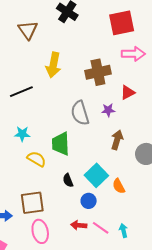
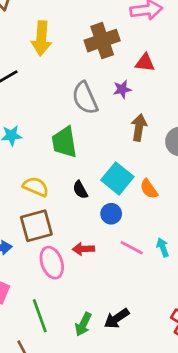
red triangle: (128, 92) -> (145, 63), turned 42
yellow semicircle: (36, 159) -> (36, 187), moved
red arrow: (79, 225) -> (83, 249), moved

